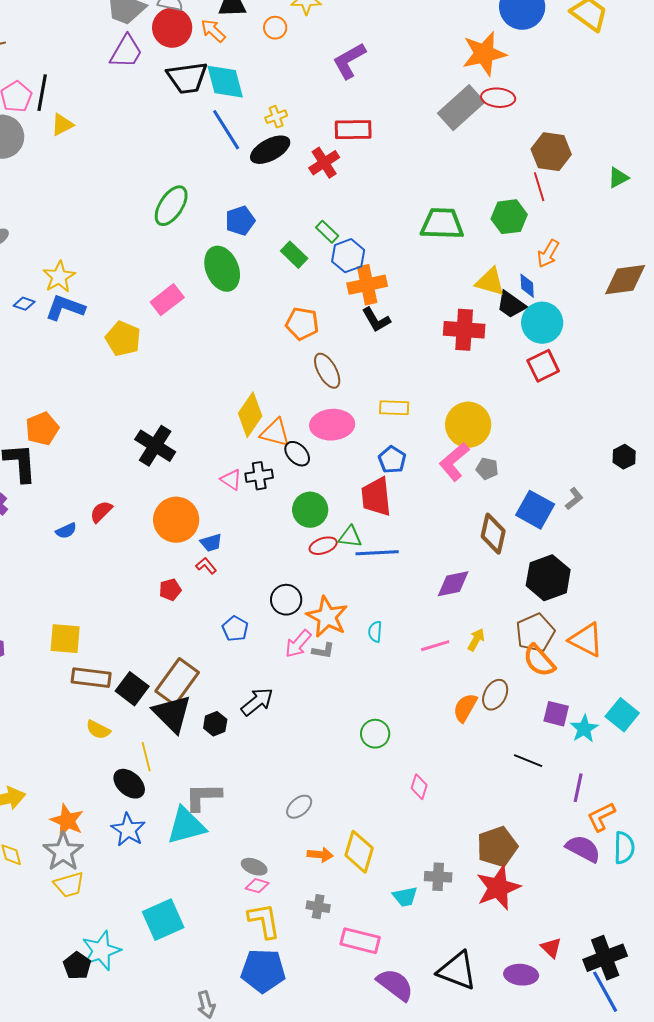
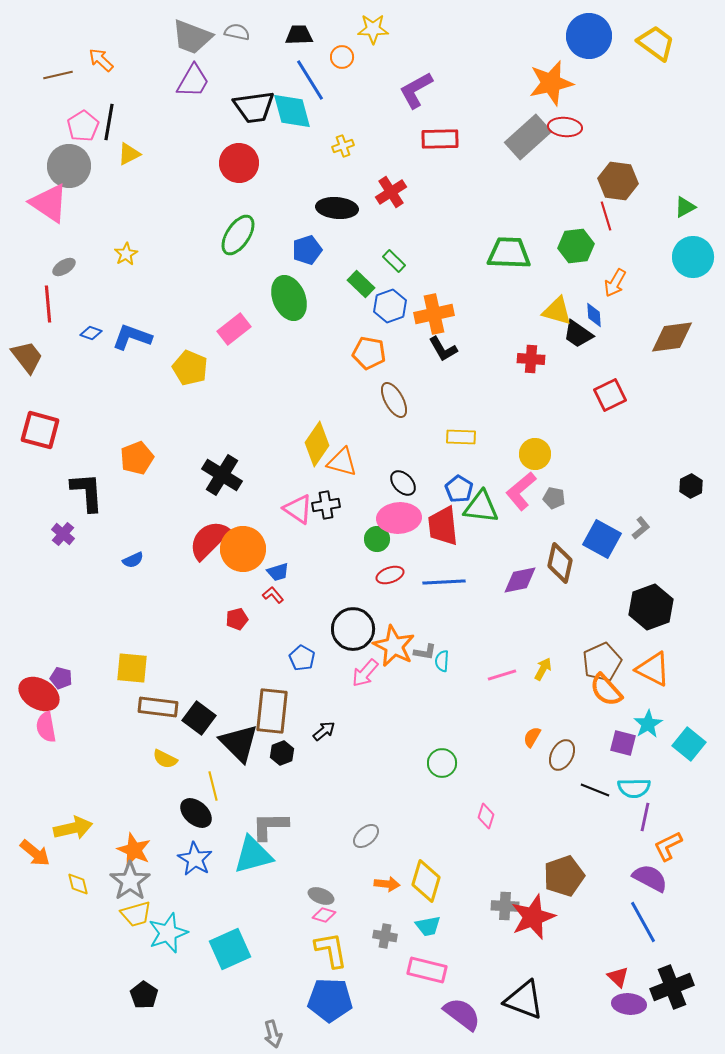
red circle: (172, 28) -> (239, 163), moved
orange arrow: (213, 31) -> (101, 60), moved
blue line: (226, 130) -> (310, 80), moved
red rectangle: (353, 130) -> (440, 139), moved
black ellipse: (270, 150) -> (337, 208), moved, turned 33
blue hexagon: (348, 256) -> (390, 306), moved
yellow star: (59, 277) -> (126, 254), moved, size x0.7
brown diamond: (625, 280) -> (672, 337), moved
cyan circle: (542, 323) -> (693, 257), moved
red cross: (464, 330) -> (531, 359), size x0.7
pink ellipse: (332, 425) -> (399, 518), moved
yellow circle: (468, 425) -> (535, 454), size x0.7
orange pentagon: (42, 429) -> (137, 458), moved
black ellipse: (297, 454) -> (403, 483), moved
pink triangle: (231, 480) -> (298, 509), size x1.4
green circle: (310, 510) -> (377, 539), size x0.7
red semicircle: (101, 512) -> (209, 540), moved, size x1.8
green triangle: (350, 537) -> (481, 507), moved, size x1.5
black hexagon: (548, 578) -> (651, 607), moved
purple diamond: (453, 584) -> (520, 580), moved
black circle: (286, 600) -> (353, 629), size x1.4
gray L-shape: (323, 651) -> (425, 652), moved
brown rectangle: (177, 682) -> (272, 711), moved, turned -30
brown ellipse: (495, 695) -> (562, 755), moved
black arrow: (257, 702) -> (324, 731), size x0.7
orange semicircle: (465, 708) -> (532, 737), size x0.7
cyan star: (584, 729) -> (648, 724), moved
cyan semicircle: (624, 848) -> (634, 788), moved, turned 88
red star: (498, 888) -> (533, 917), moved
cyan trapezoid: (405, 897) -> (428, 926), moved
cyan star: (101, 951) -> (168, 933), moved
purple ellipse: (521, 975) -> (629, 1004), moved
blue line: (605, 992) -> (643, 922), moved

